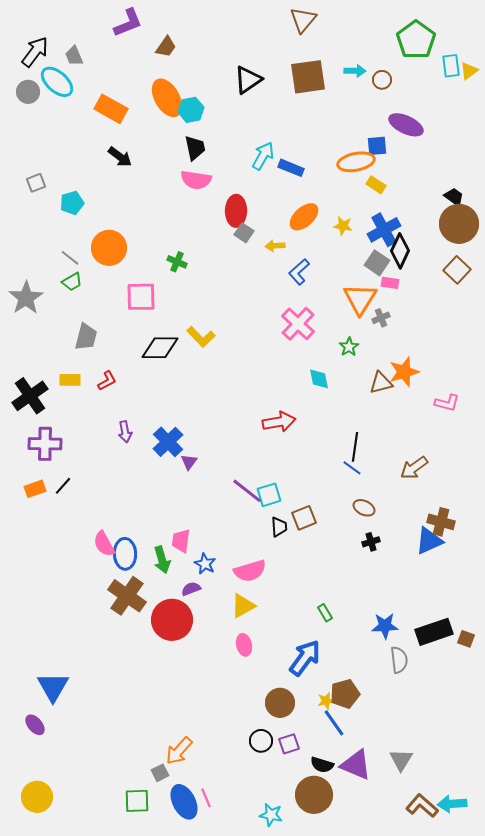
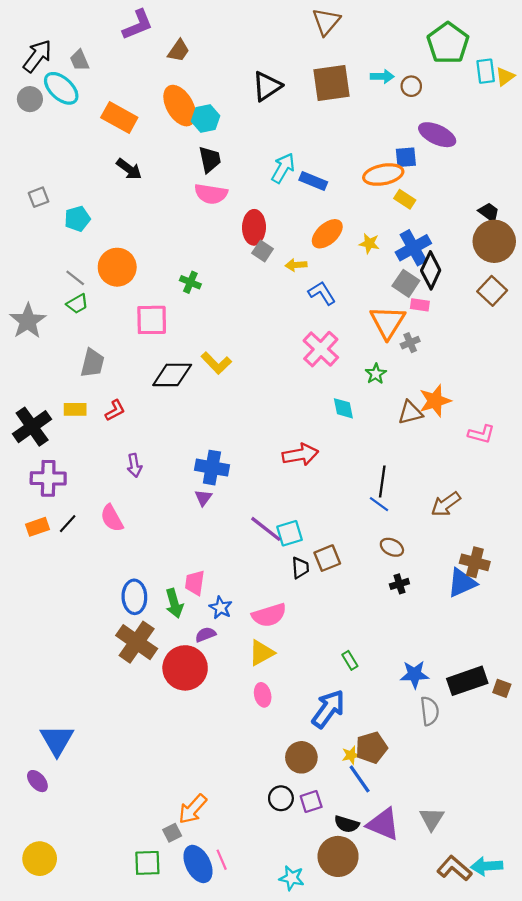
blue L-shape: (299, 272) -> (322, 293), turned 100
blue cross: (168, 442) -> (212, 468), moved, turned -36
pink semicircle: (104, 544) -> (112, 518), moved

